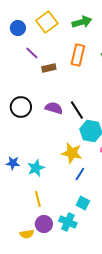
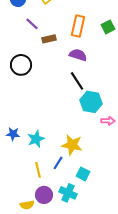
black circle: (21, 107) -> (21, 65), moved
purple semicircle: (54, 108) -> (78, 55), moved
yellow star: (72, 153) -> (72, 145), moved
blue line: (80, 174) -> (58, 163), moved

